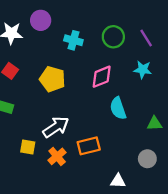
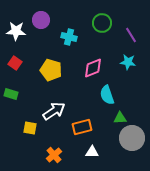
green circle: (113, 37) -> (102, 23), moved
green triangle: (154, 124) -> (120, 118), moved
orange cross: (57, 156) -> (54, 155), moved
gray circle: (147, 159) -> (132, 138), size x1.6
white triangle: (118, 181) -> (92, 152), moved

